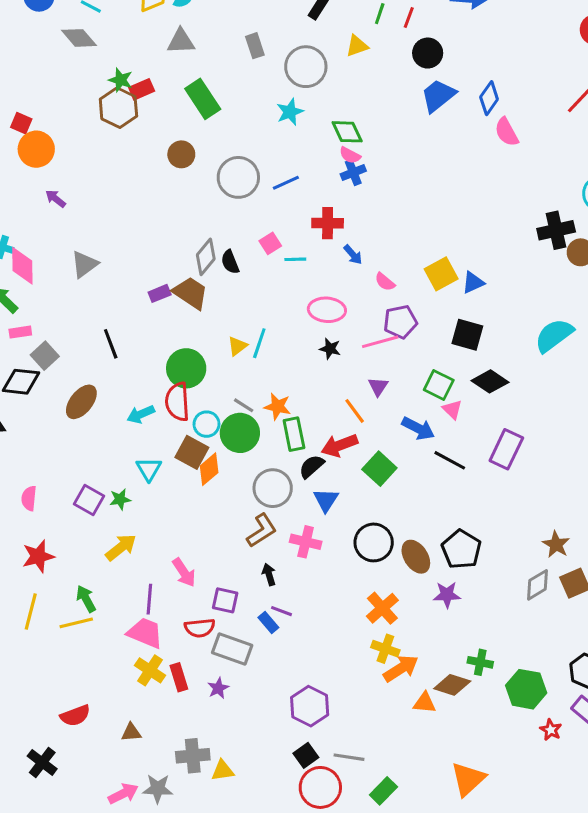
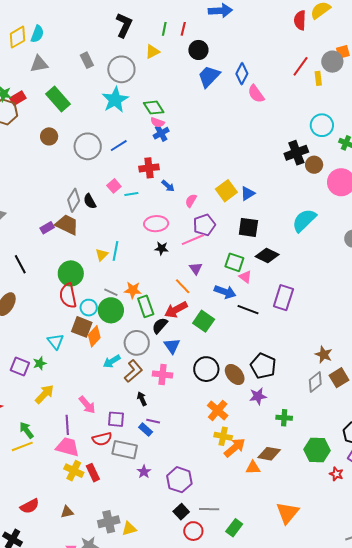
cyan star: (290, 112) -> (115, 100), size x1.5
pink semicircle: (385, 282) -> (191, 201), turned 88
cyan arrow: (141, 414) -> (112, 361), moved
green cross: (480, 662) -> (284, 418), moved
purple star: (218, 688) -> (144, 472), moved
red circle: (320, 787) -> (193, 531), size x0.7

